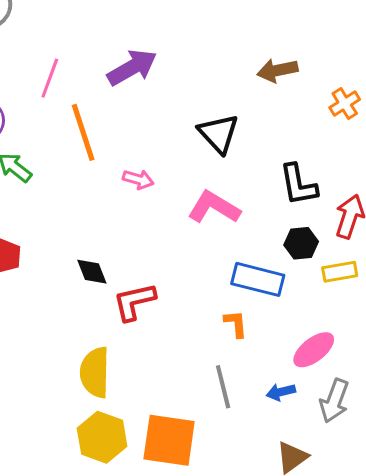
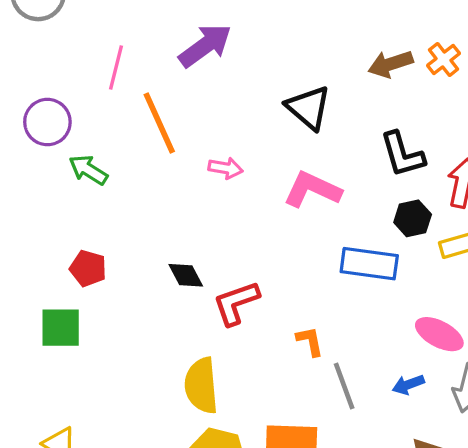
brown arrow: (277, 70) -> (390, 64), moved
orange L-shape: (236, 324) -> (310, 341), moved
pink ellipse: (314, 350) -> (439, 334), turned 72

